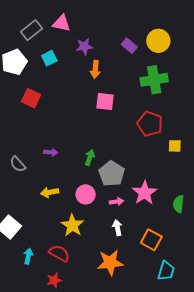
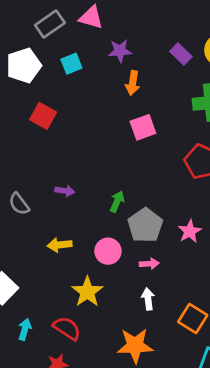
pink square: (105, 102) -> (143, 127), turned -30
pink star: (145, 193) -> (190, 231), moved, size x0.7

